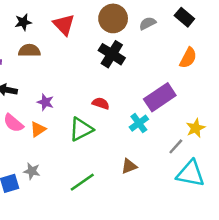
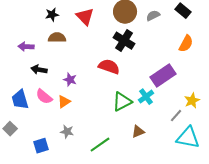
red semicircle: (101, 103) -> (109, 67), moved, size x1.5
green triangle: (81, 129) -> (122, 102), moved
gray star: (32, 171) -> (67, 132), moved

